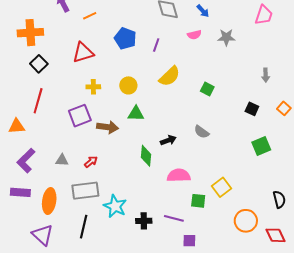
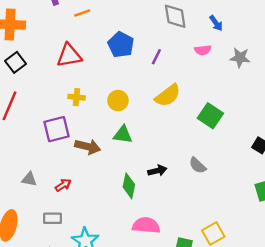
green square: (207, 89) -> (210, 116), size x1.5
pink semicircle: (179, 175) -> (146, 225), moved
gray rectangle: (85, 191) -> (53, 218), size x0.6

